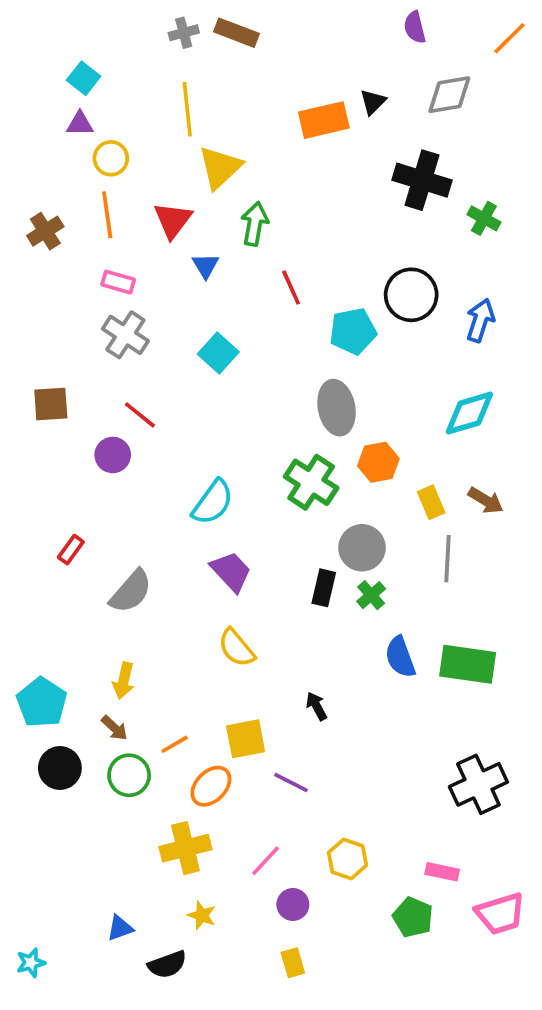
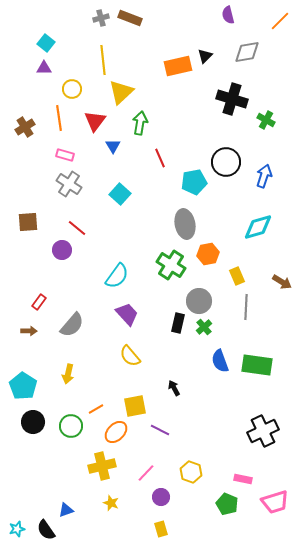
yellow circle: (111, 158) -> (72, 89), moved
brown arrow: (486, 500) -> (282, 282), moved
brown arrow: (114, 728) -> (29, 331), moved, turned -42
black semicircle: (167, 965) -> (46, 530), moved, turned 75

